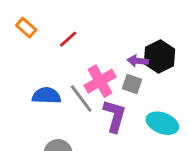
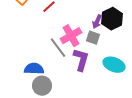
purple arrow: (138, 61) -> (97, 22), turned -72
blue semicircle: (46, 96) -> (34, 69), moved

